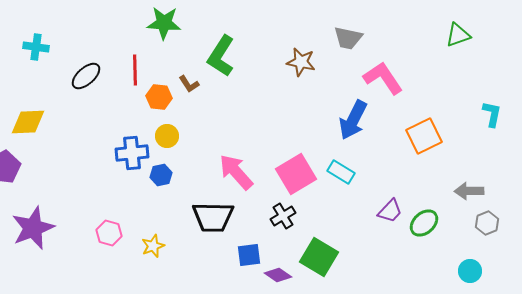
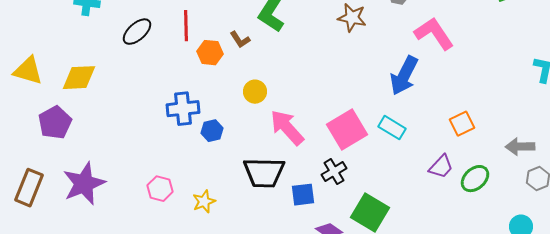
yellow circle: (167, 136) -> (255, 92), moved
orange square: (424, 136) -> (462, 124), moved, size x0.7
blue square: (249, 255) -> (303, 195), moved

